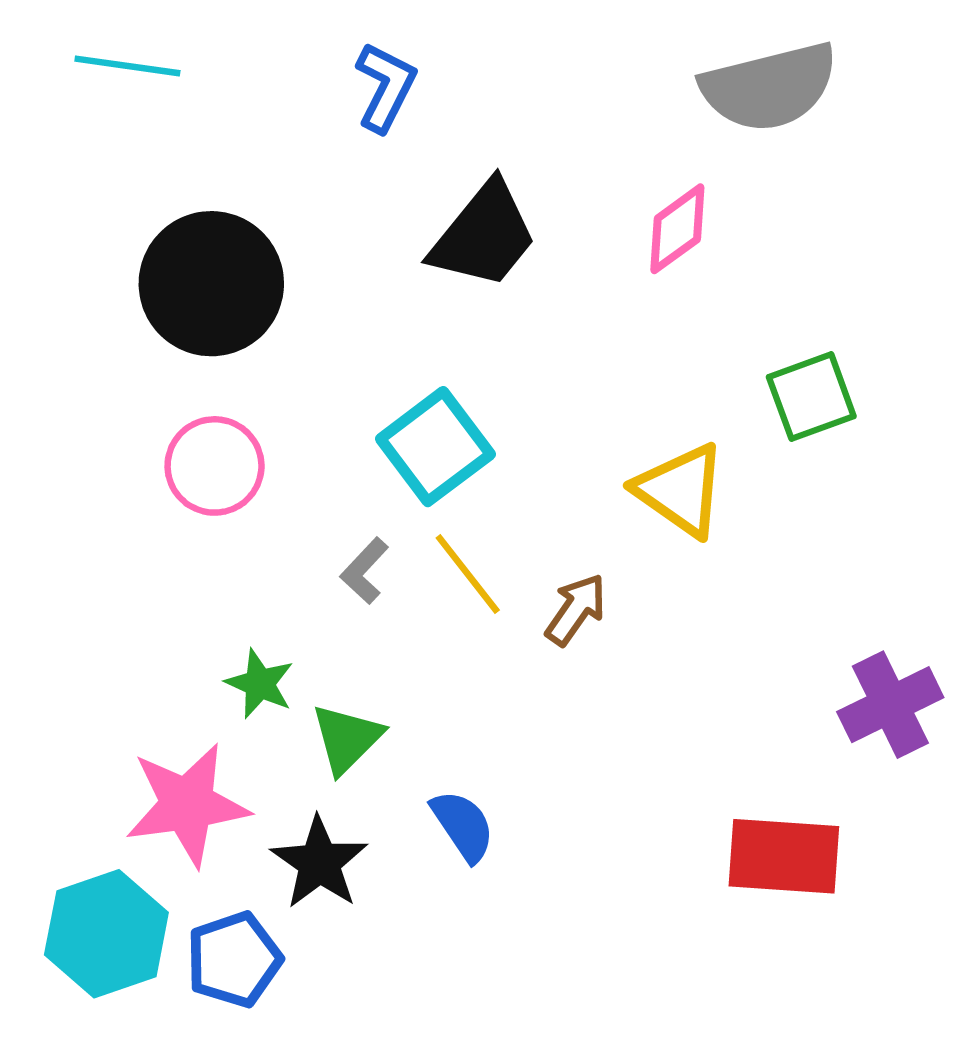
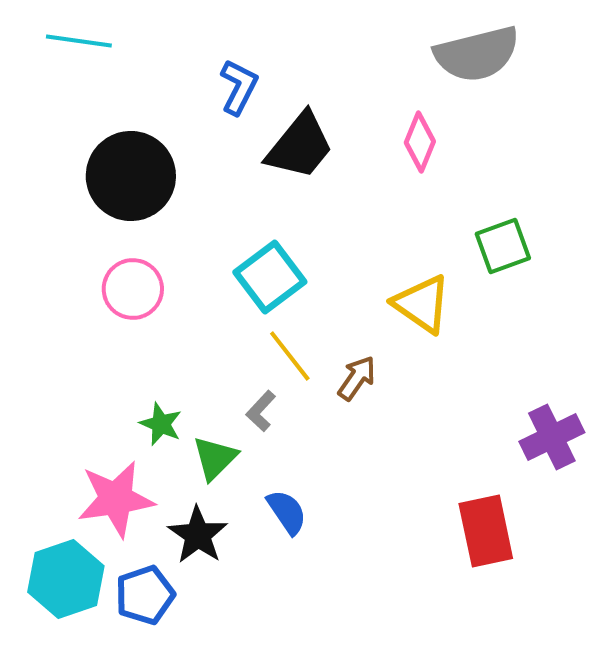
blue L-shape: (385, 87) -> (239, 87), moved
pink diamond: (677, 229) -> (420, 142), turned -32
gray L-shape: (365, 571) -> (261, 411), moved
red rectangle: (784, 856) -> (486, 531), turned 74

